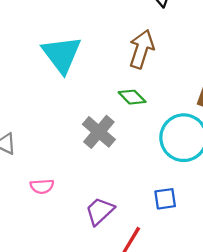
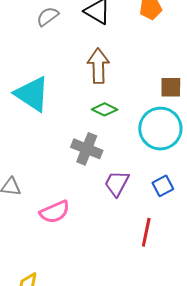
pink semicircle: (42, 186) -> (55, 212), size x1.4
purple trapezoid: (100, 211) -> (117, 183), moved

